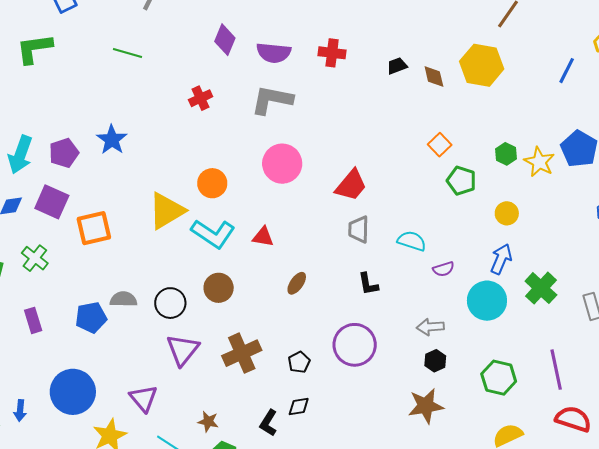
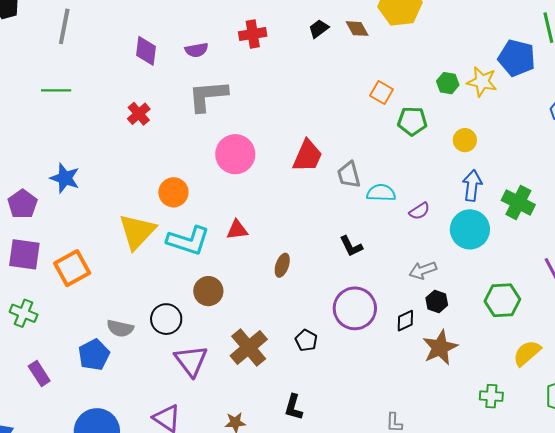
purple semicircle: (274, 53) -> (196, 50), size x0.7
gray trapezoid: (359, 229) -> (349, 175), moved
gray semicircle: (123, 299) -> (120, 328), turned -152
black diamond: (299, 406) -> (405, 321), moved

